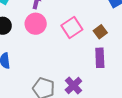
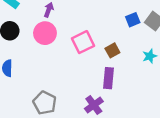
purple cross: (73, 86) -> (94, 105), moved

